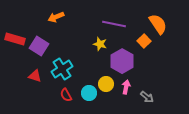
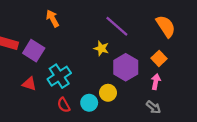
orange arrow: (56, 17) -> (53, 18), turned 84
purple line: (114, 24) -> (117, 26), turned 30
orange square: (144, 41) -> (159, 58), moved
pink arrow: (126, 87) -> (156, 82), moved

